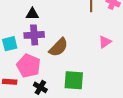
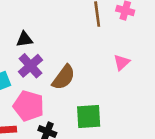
purple cross: (34, 35) -> (30, 66), turned -30

